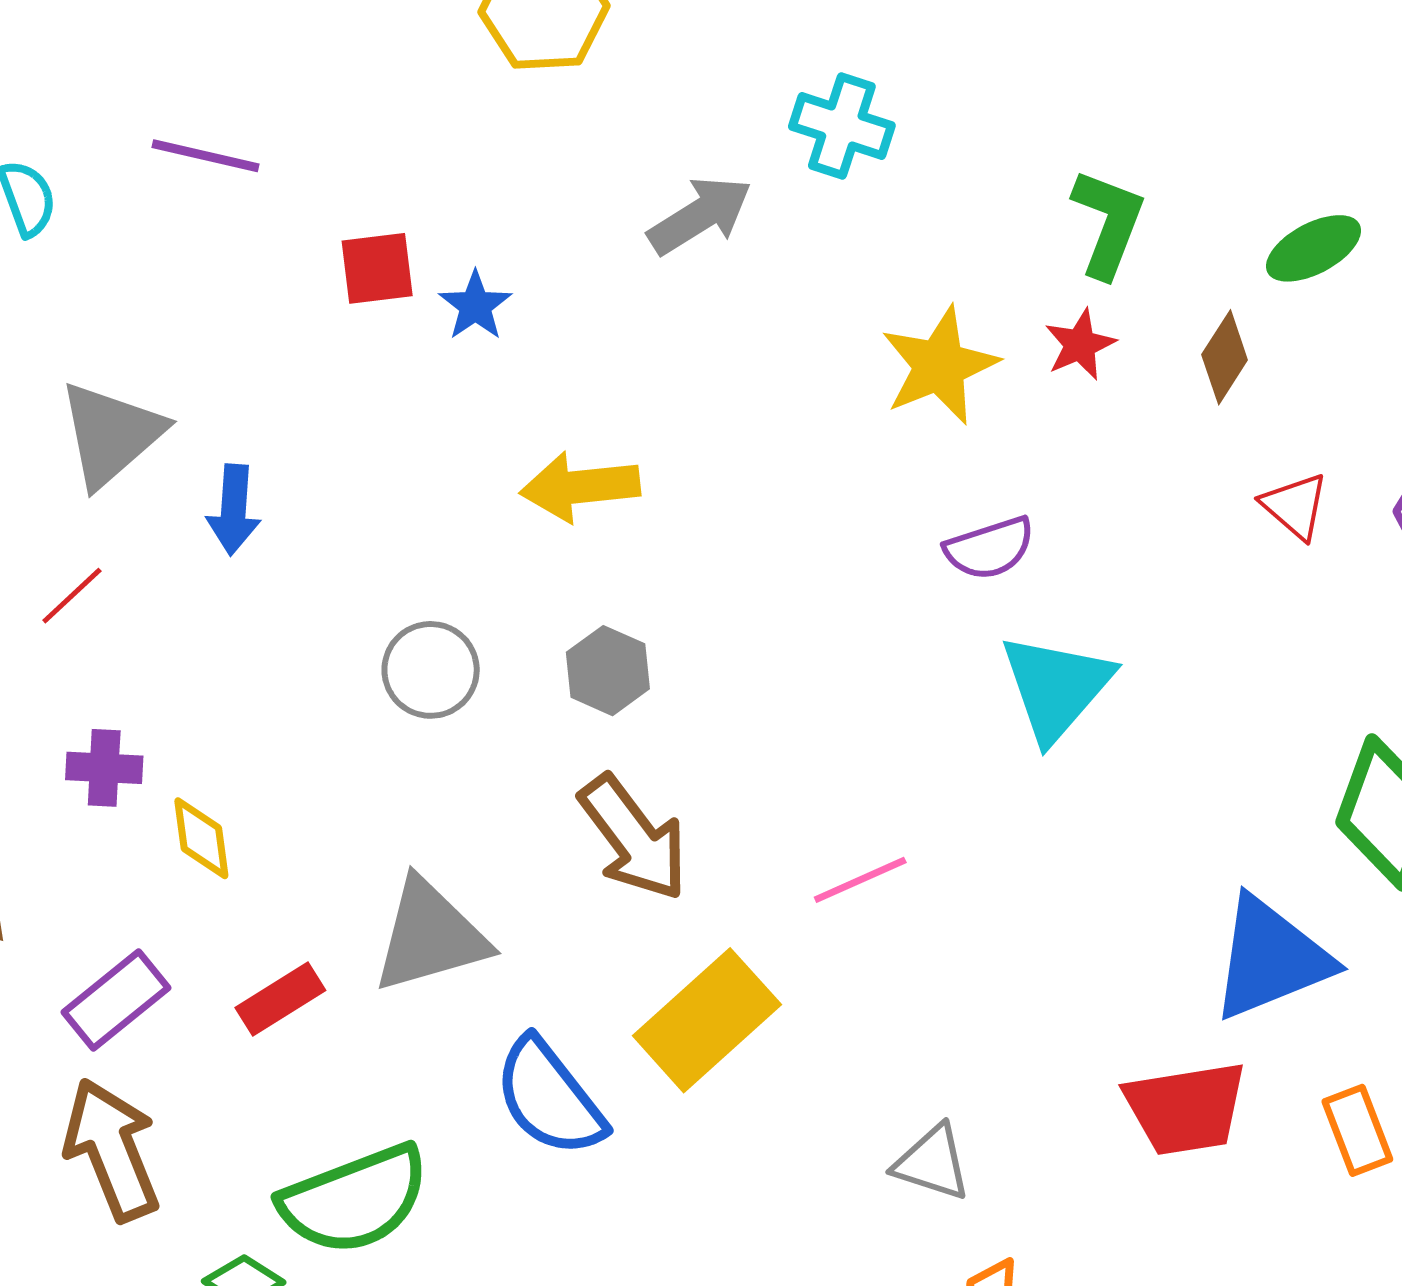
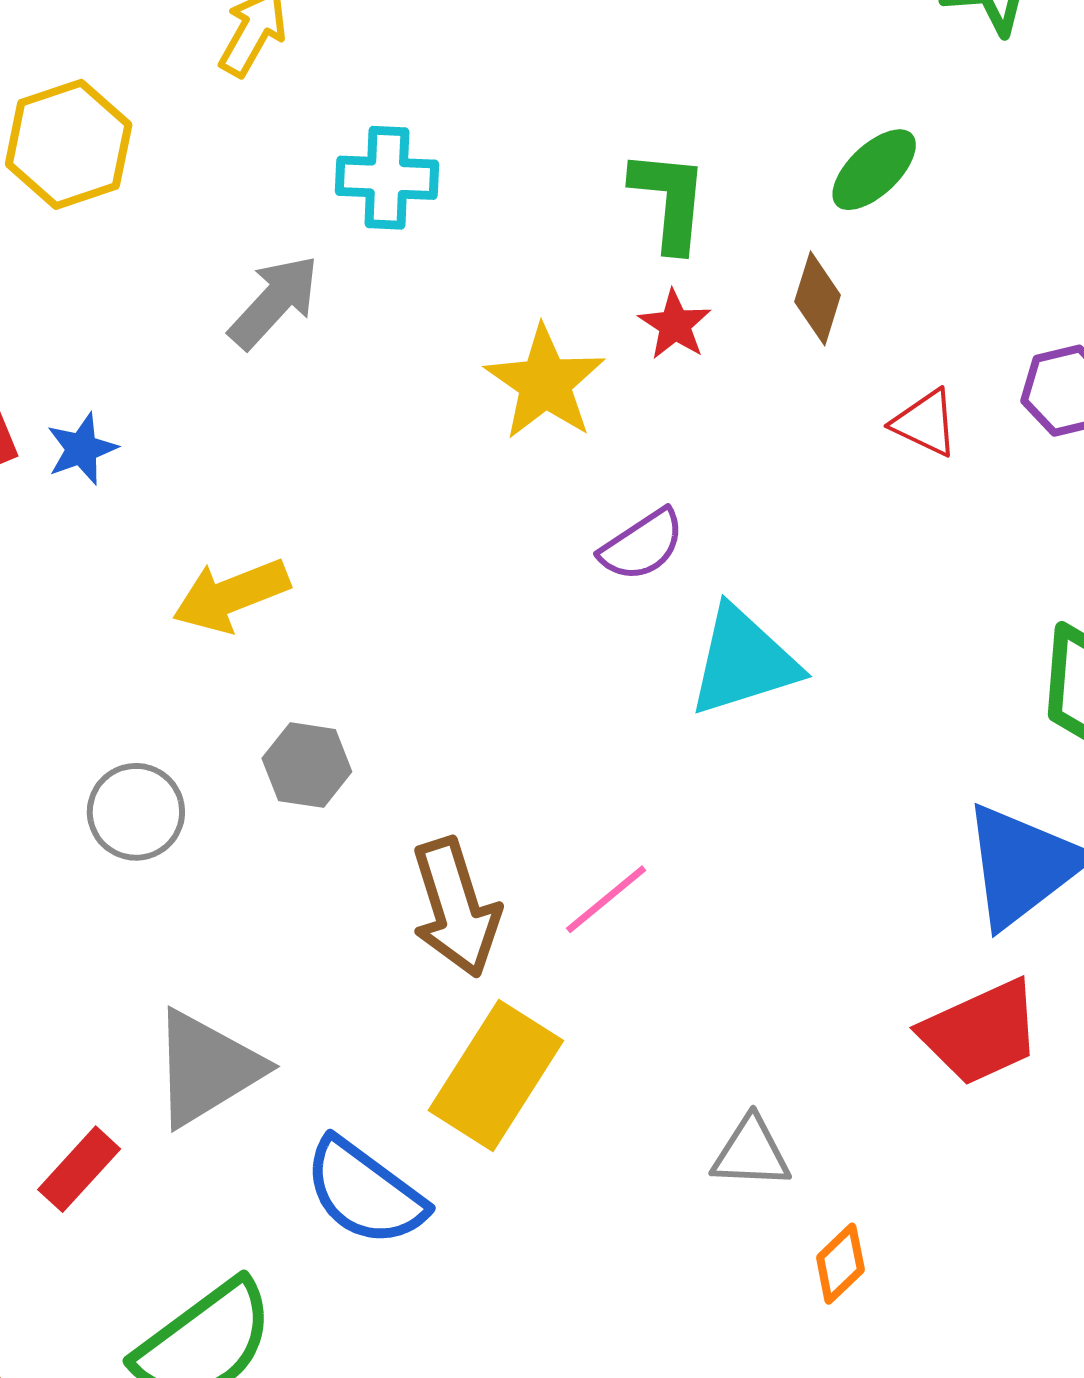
blue star: (475, 306) -> (82, 449), turned 30
cyan triangle: (1056, 687) -> (743, 661), turned 47
brown arrow: (634, 838) -> (456, 908), moved, turned 35

